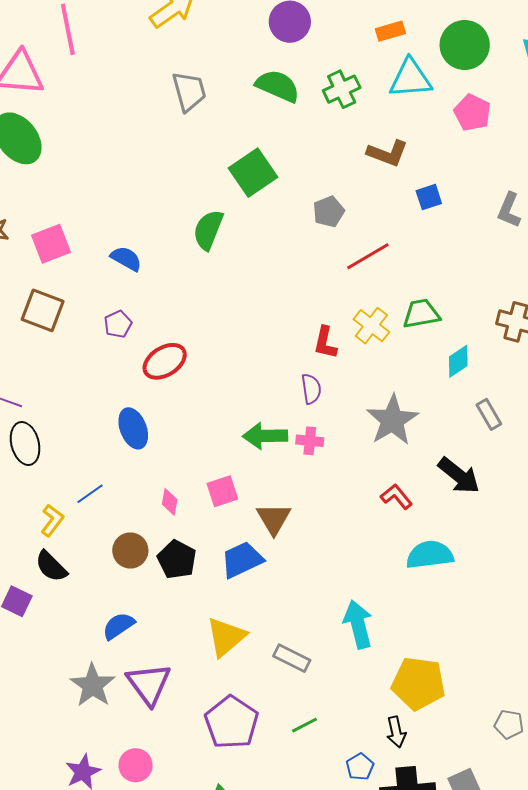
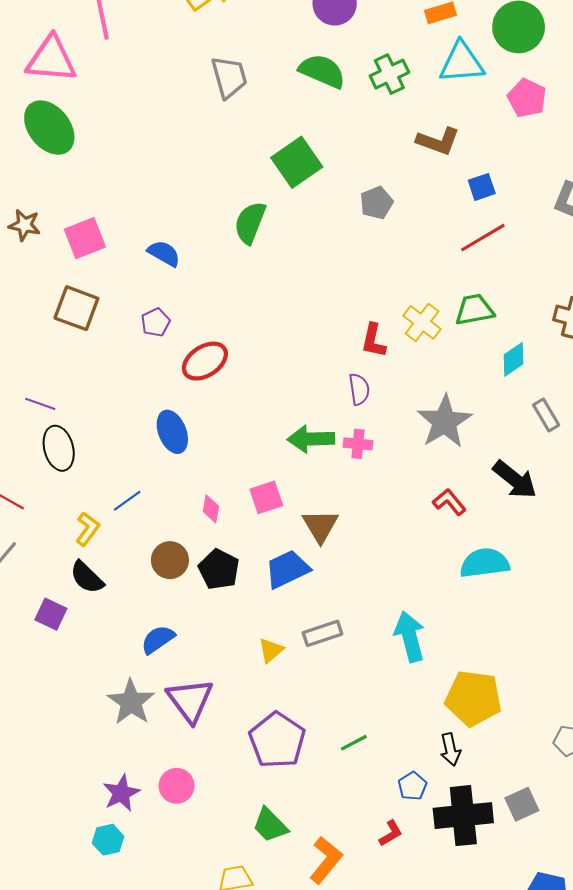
red line: (368, 256) -> (483, 238), moved
yellow triangle: (226, 637) -> (271, 650), size x0.6
gray rectangle: (292, 658) -> (322, 633), moved, turned -45

